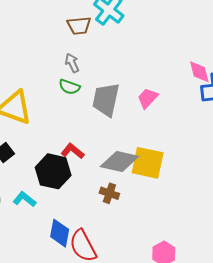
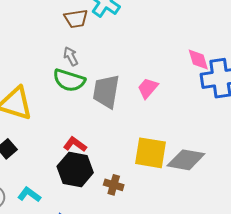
green semicircle: (69, 87) -> (69, 80), size x1.5
gray diamond: (119, 161) -> (186, 160), moved
black hexagon: (53, 171) -> (75, 170), moved

